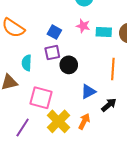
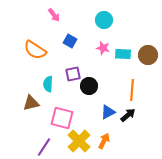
blue square: (54, 32) -> (70, 41), moved
black arrow: (109, 105) -> (128, 115), moved

